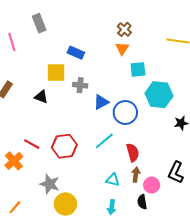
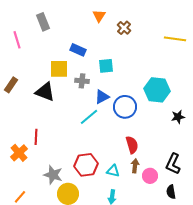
orange triangle: (122, 48) -> (99, 16), moved
cyan square: (138, 69) -> (106, 66), moved
black triangle: (41, 97) -> (45, 92), size x1.5
cyan line: (104, 141) -> (89, 117), moved
red line: (32, 144) -> (36, 137), turned 63
red hexagon: (64, 146) -> (86, 165), moved
black semicircle: (142, 202) -> (171, 192), moved

